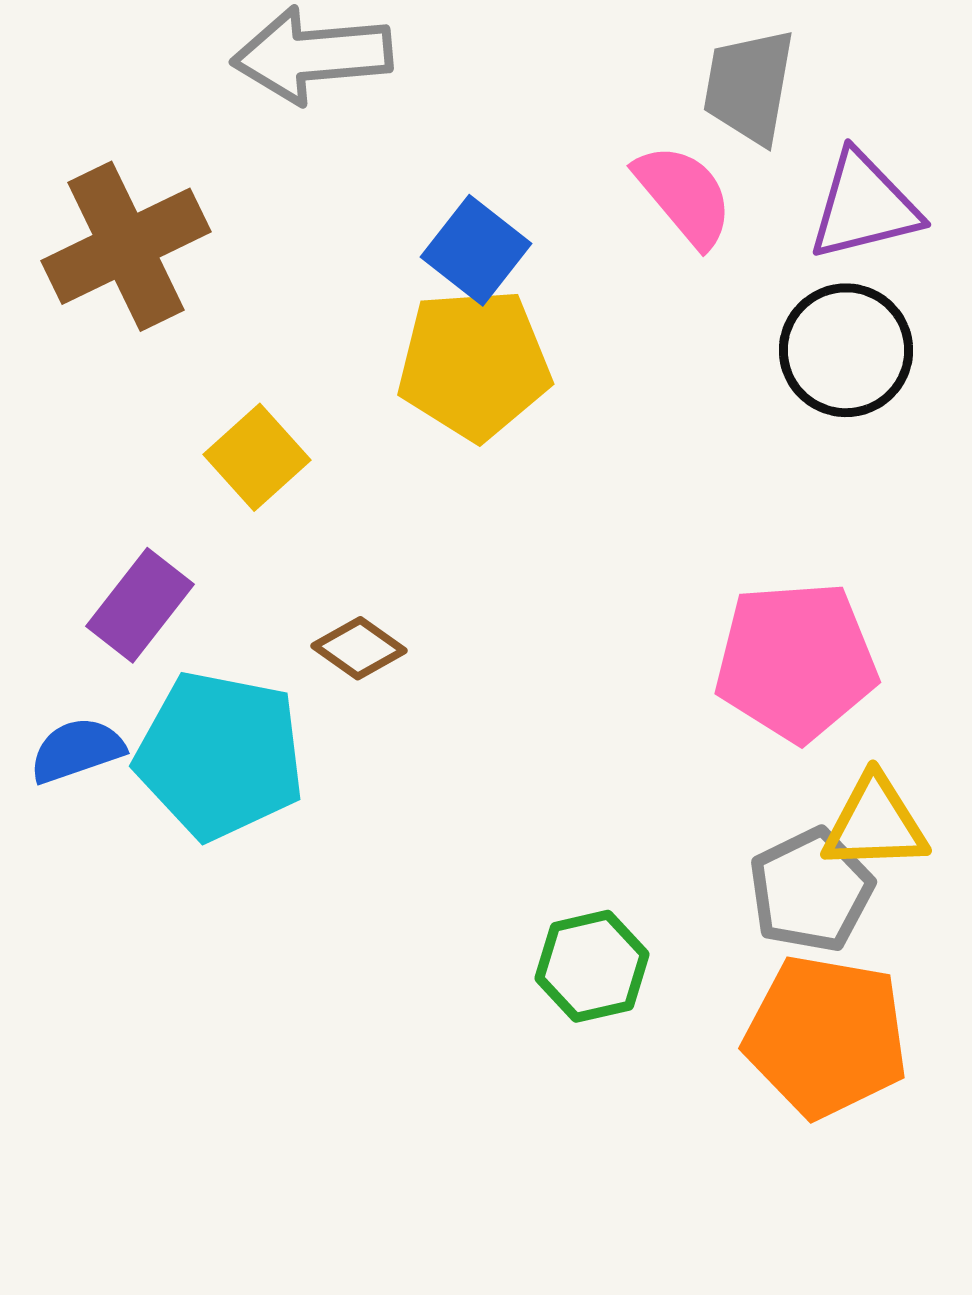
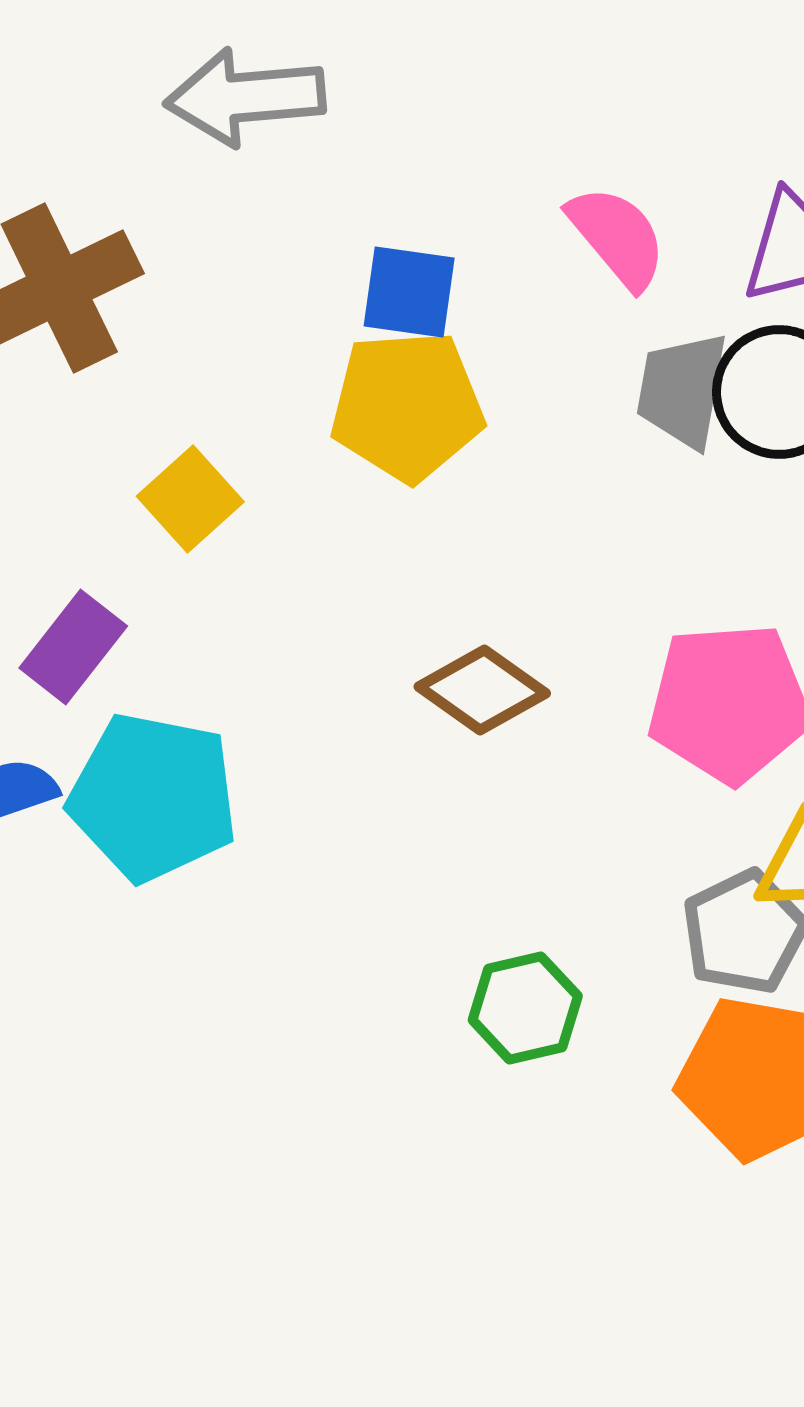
gray trapezoid: (749, 86) -> (682, 390), moved
blue square: (476, 250) -> (409, 292), turned -30
brown diamond: (359, 648) -> (482, 690), moved, size x1.4

